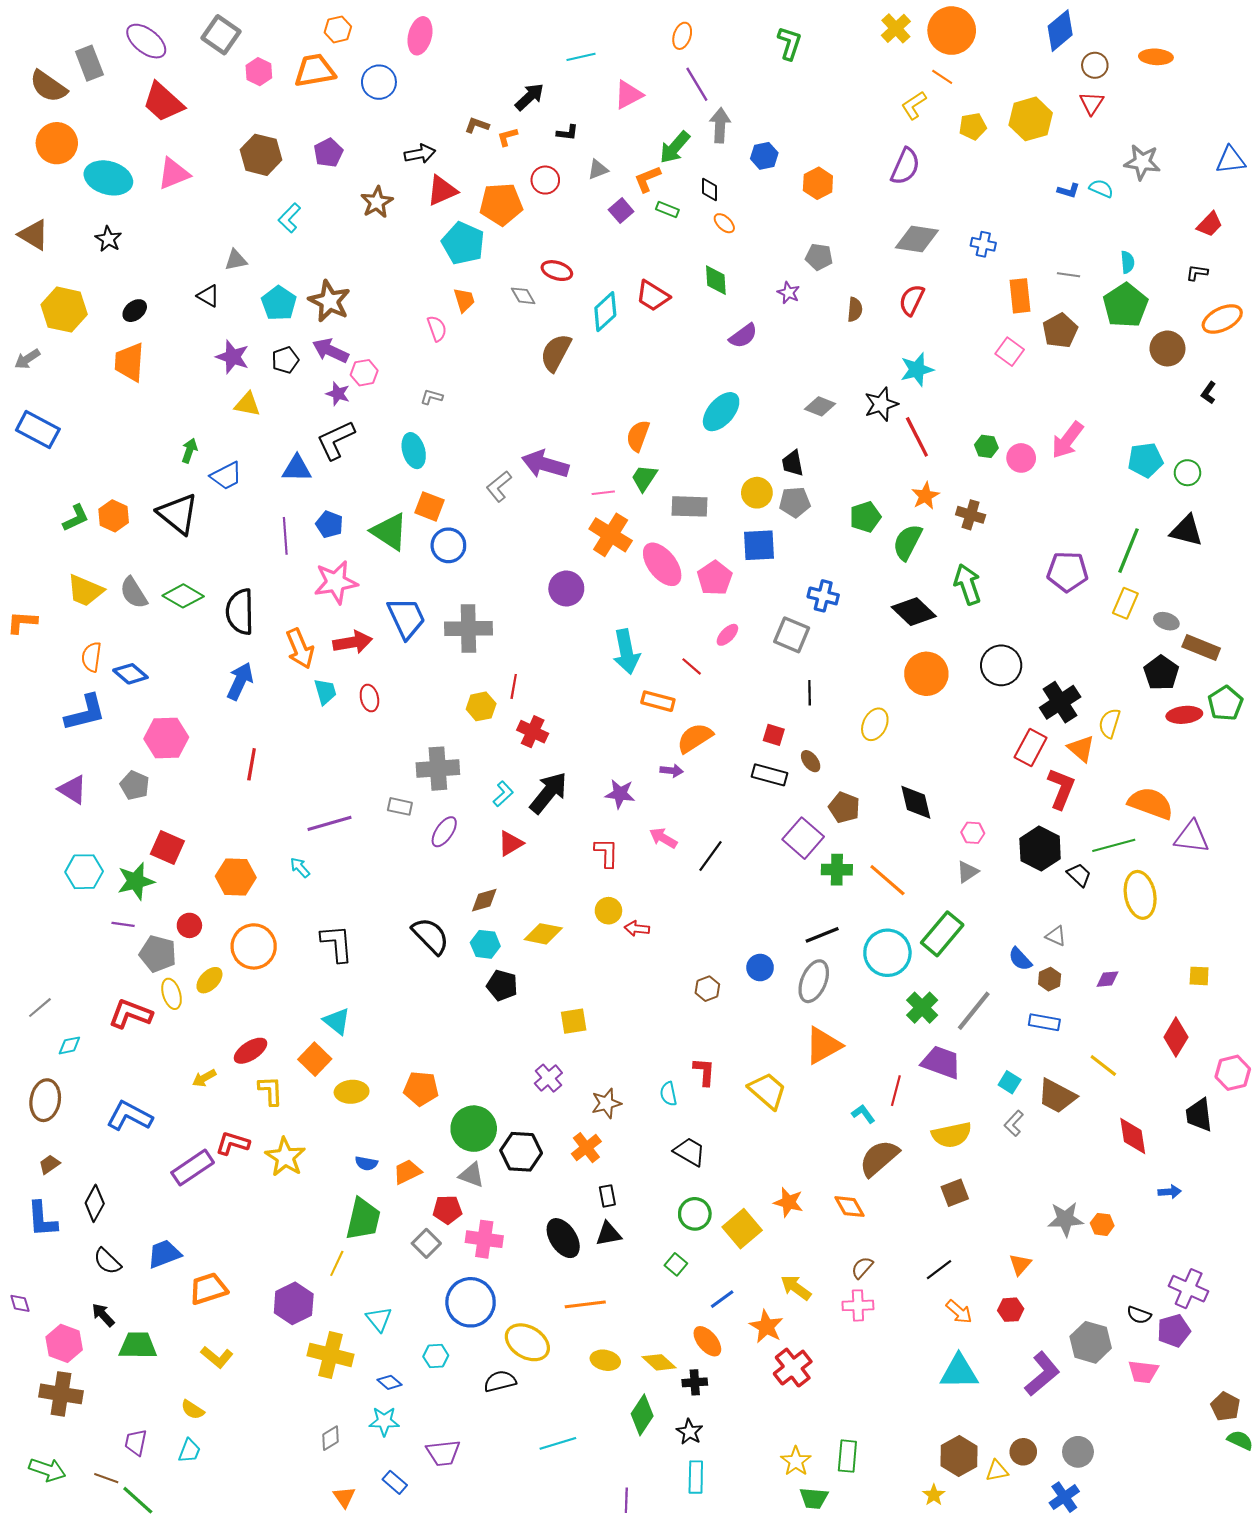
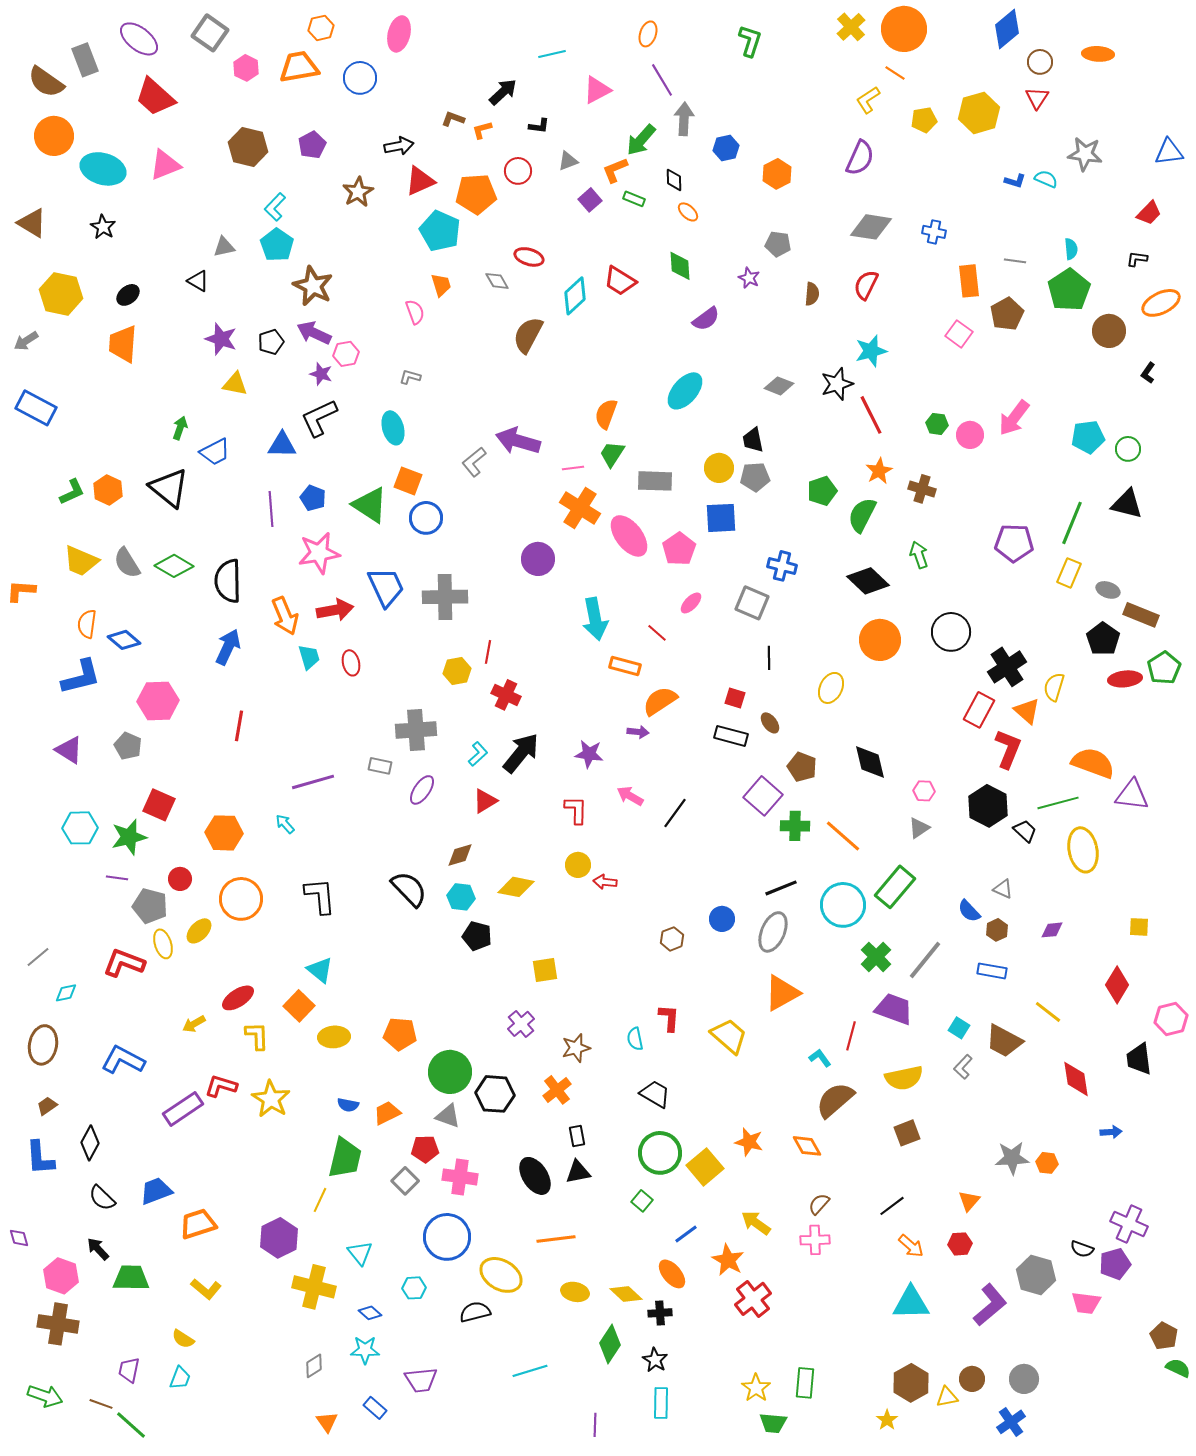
cyan pentagon: (279, 303) -> (277, 245), moved
green arrow: (967, 584) -> (919, 555), size x0.7
green circle: (695, 1214) -> (660, 1153), size x1.4

